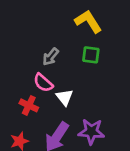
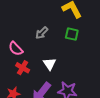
pink semicircle: (43, 83) -> (16, 49), moved

